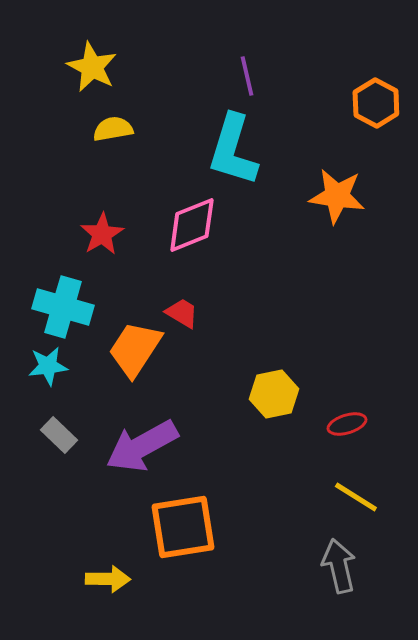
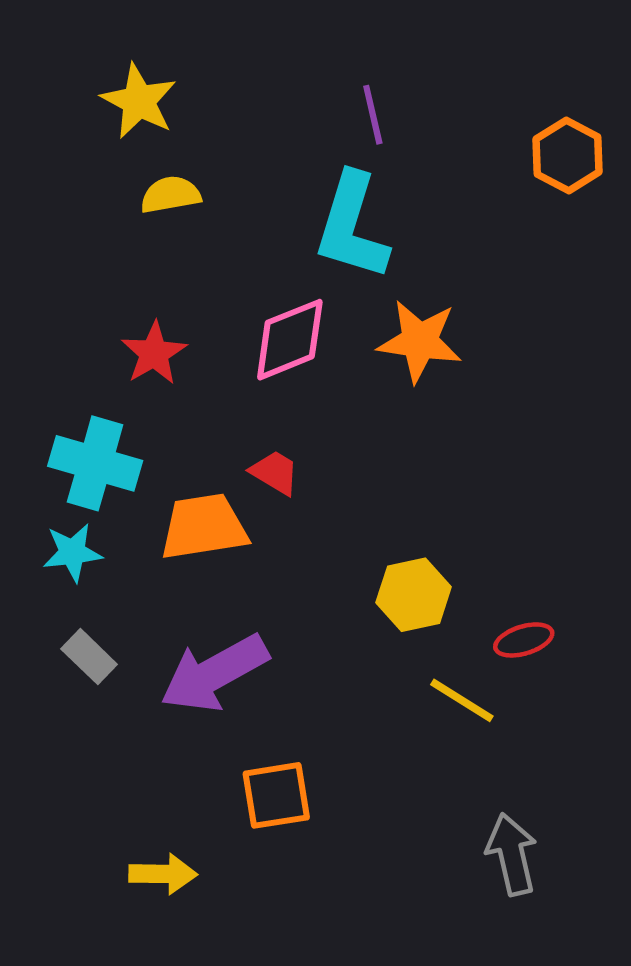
orange star: (337, 196) -> (420, 341), moved
orange trapezoid: (135, 349) -> (204, 527), turned 48
yellow line: (356, 497) -> (462, 700), moved
orange square: (183, 527) -> (276, 795), size x0.7

